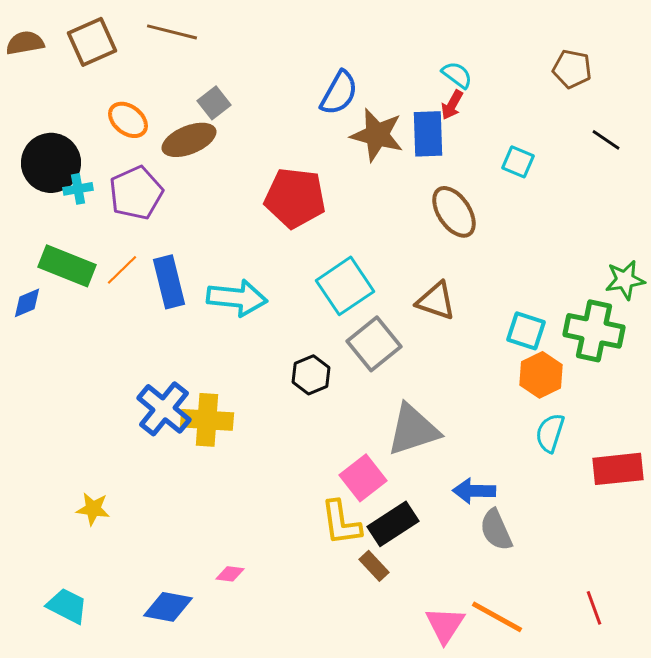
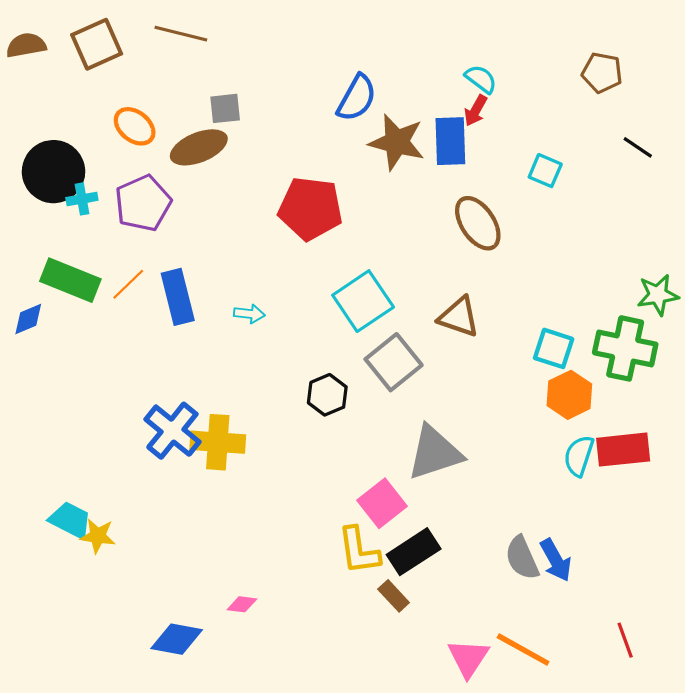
gray square: (214, 103) -> (225, 108), turned 32
cyan arrow: (237, 298) -> (249, 314), size x0.5
red rectangle: (618, 469) -> (623, 450), moved
blue arrow: (474, 491) -> (556, 560), moved, turned -120
cyan trapezoid: (67, 606) -> (70, 520), moved

